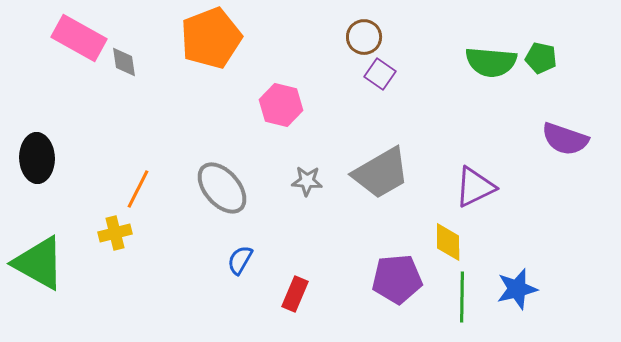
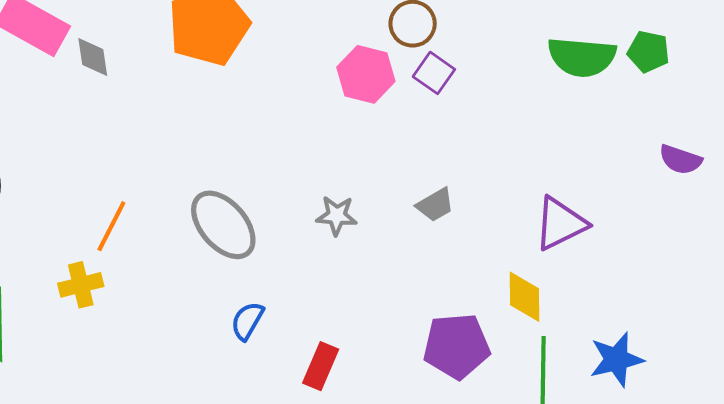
pink hexagon: (281, 105) -> (366, 74), moved
purple semicircle: (565, 139) -> (680, 160), size x0.7
gray trapezoid: (381, 173) -> (435, 205), size x0.5

